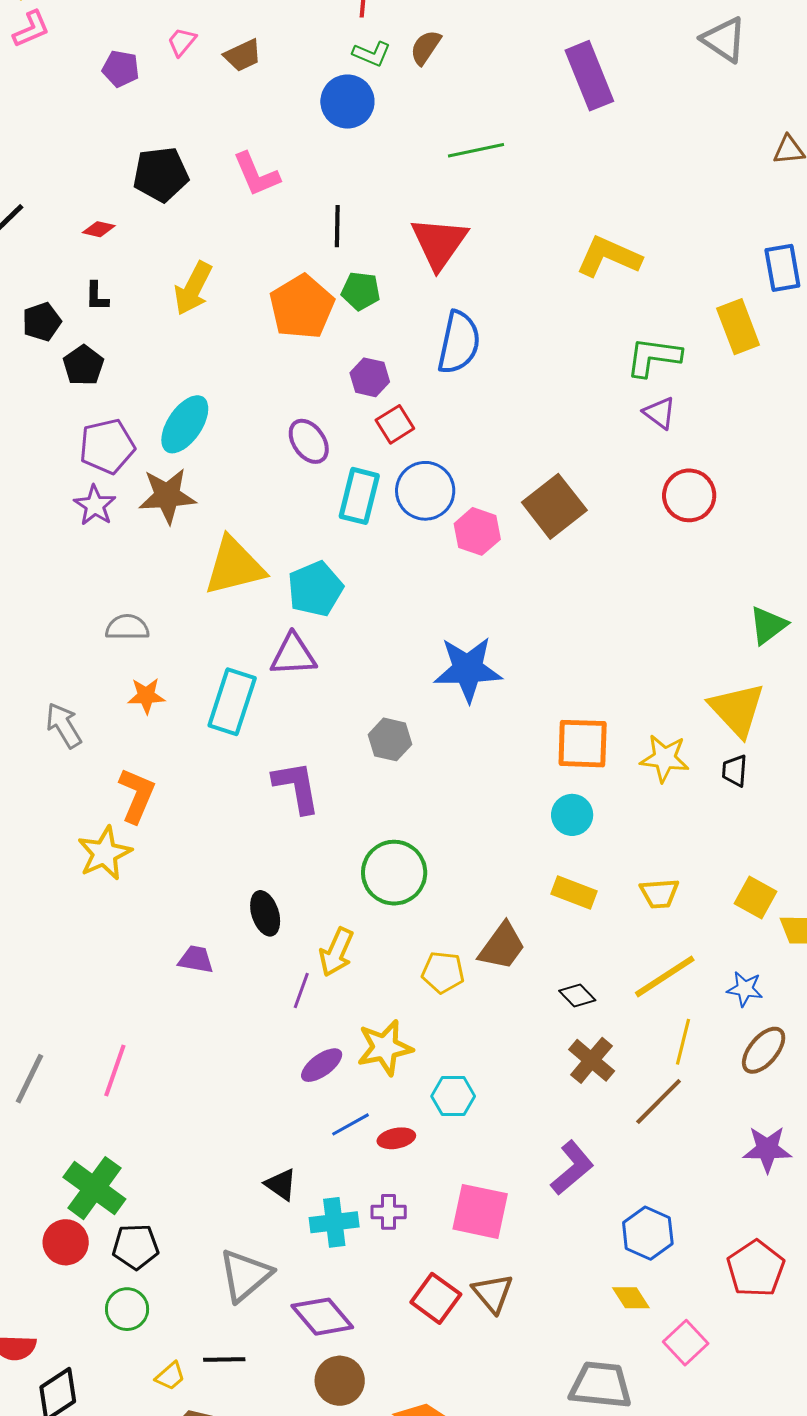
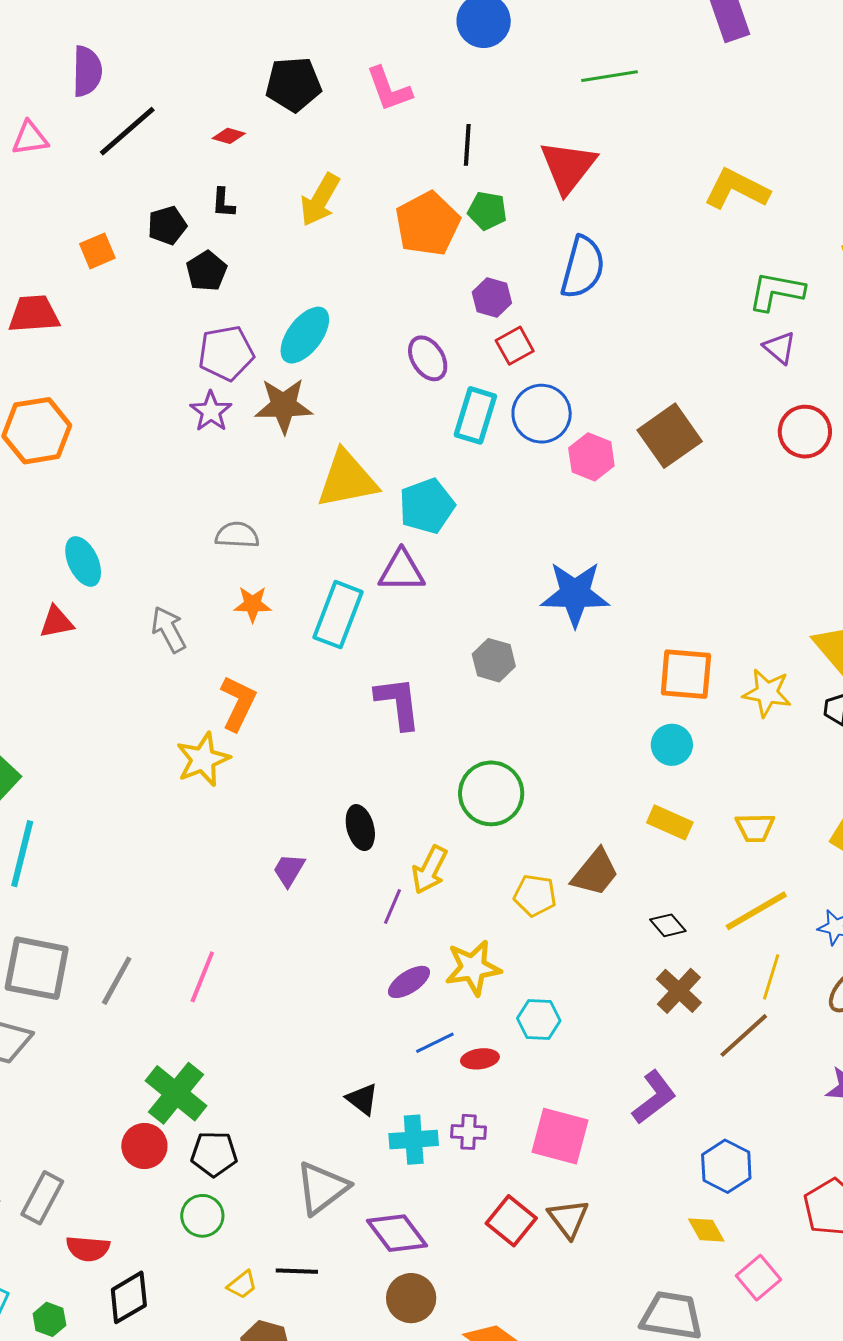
purple trapezoid: (196, 959) -> (289, 870), turned -72

